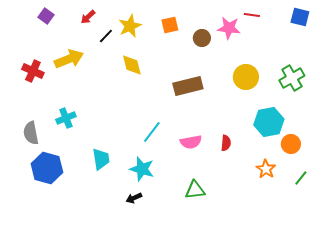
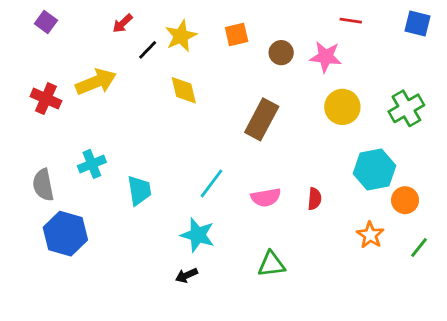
purple square: (46, 16) -> (46, 22), moved
pink star: (229, 28) -> (326, 57), moved
brown rectangle: (188, 86) -> (262, 119), turned -48
cyan trapezoid: (101, 159) -> (139, 190), moved

